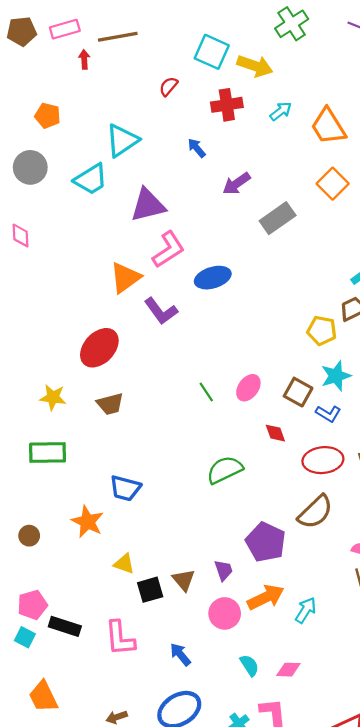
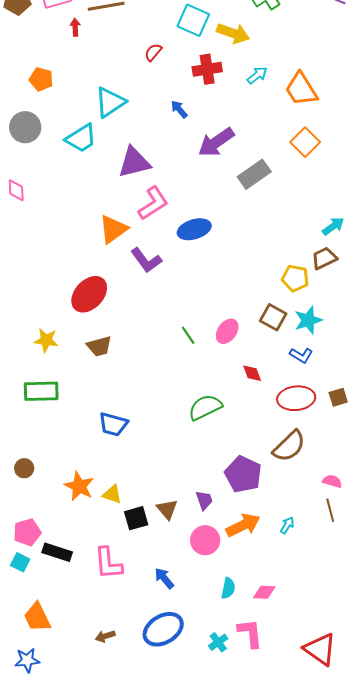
purple arrow: (237, 184) -> (216, 142), size x1.4
brown square: (298, 392) -> (273, 317), moved
orange star: (87, 522) -> (79, 486), moved
cyan arrow: (306, 610) -> (287, 525), moved, size x0.7
cyan semicircle: (249, 665) -> (228, 588), turned 45

